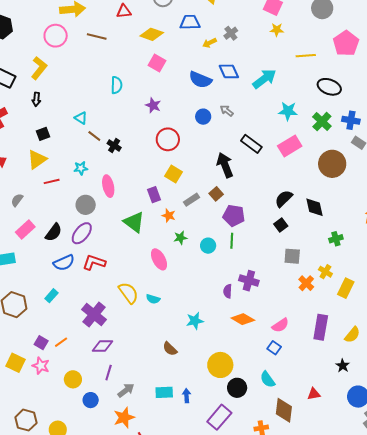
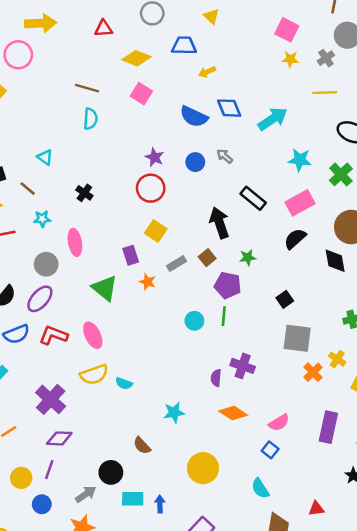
gray cross: (231, 33) -> (326, 58), moved
brown line: (97, 37) -> (87, 88), moved
purple star: (153, 105) -> (155, 157), moved
brown line: (94, 136) -> (28, 189), moved
black semicircle: (284, 199) -> (295, 239), moved
black diamond: (314, 207) -> (335, 261), moved
green star: (180, 238) -> (248, 258), moved
gray square: (292, 256) -> (297, 338), size x1.4
pink ellipse: (159, 259) -> (93, 335), moved
yellow semicircle: (128, 293) -> (94, 375), turned 105
purple line: (109, 373) -> (49, 470), moved
black circle: (237, 388) -> (111, 472), moved

